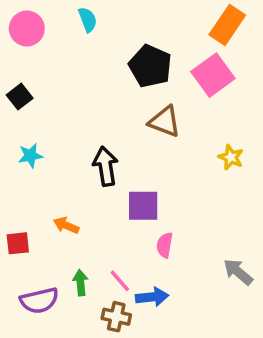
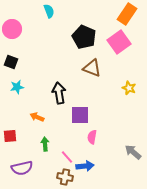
pink circle: (27, 28) -> (12, 29), moved
black square: (20, 97) -> (11, 62), moved, turned -32
orange arrow: (66, 225) -> (37, 117), moved
green arrow: (80, 283) -> (45, 144), moved

